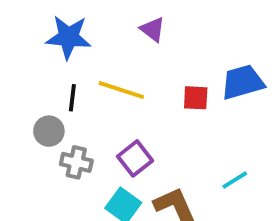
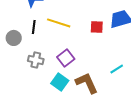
gray circle: (49, 131) -> (14, 38), moved

